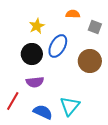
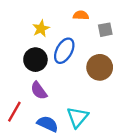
gray square: (95, 27) -> (105, 30), turned -32
purple semicircle: (35, 82) -> (39, 91), turned 60

